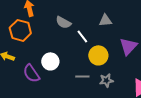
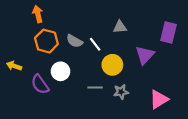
gray semicircle: (63, 22) -> (75, 41), moved
orange hexagon: (20, 30) -> (46, 41), moved

